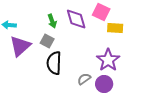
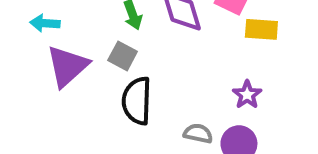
purple star: (108, 60) -> (247, 95), size x0.6
gray semicircle: (84, 79) -> (198, 133), turned 48

